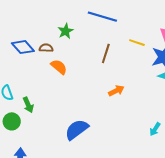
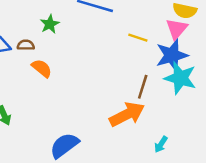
brown line: (106, 53) -> (143, 87), moved
orange arrow: (116, 91) -> (127, 114), moved, size x1.8

